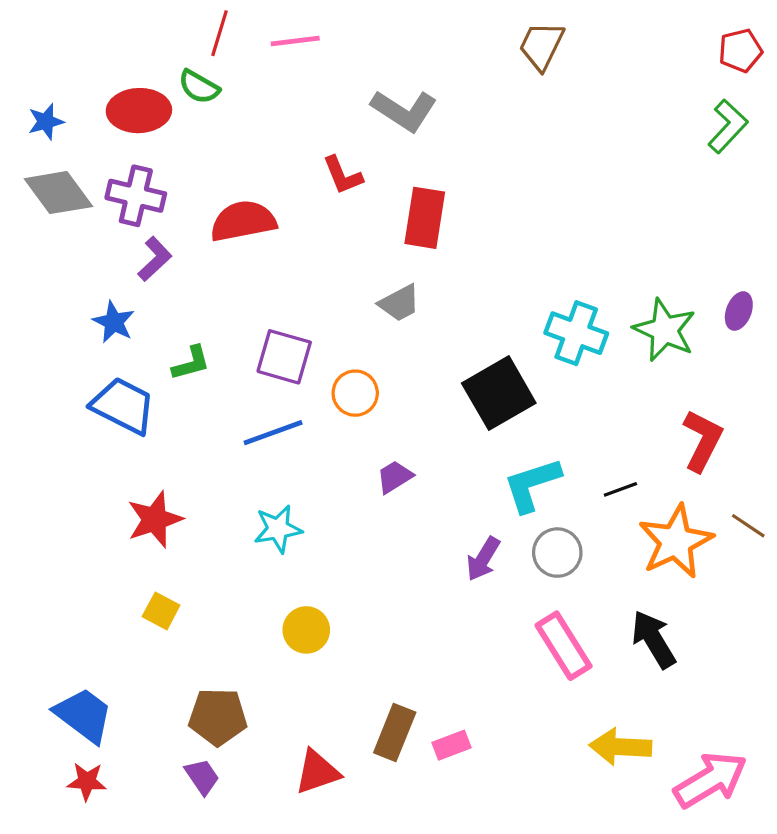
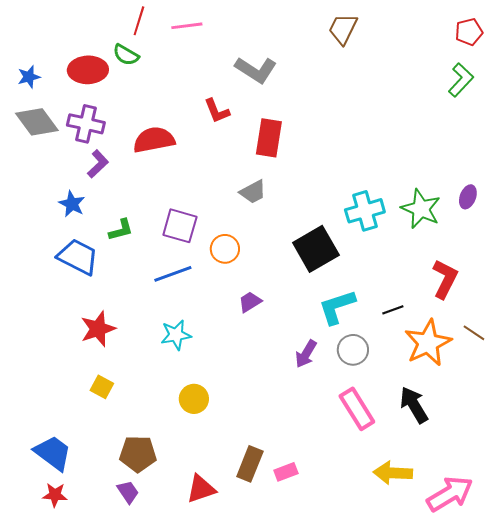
cyan cross: (576, 333) -> (365, 211), turned -36

